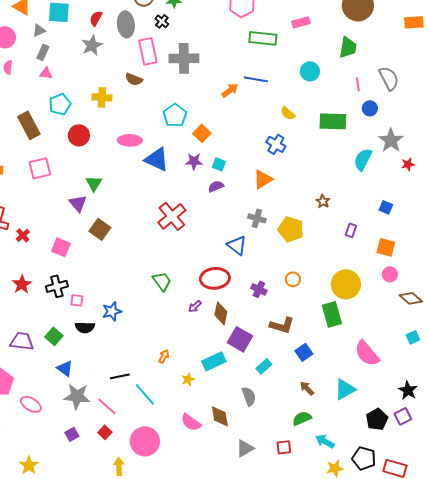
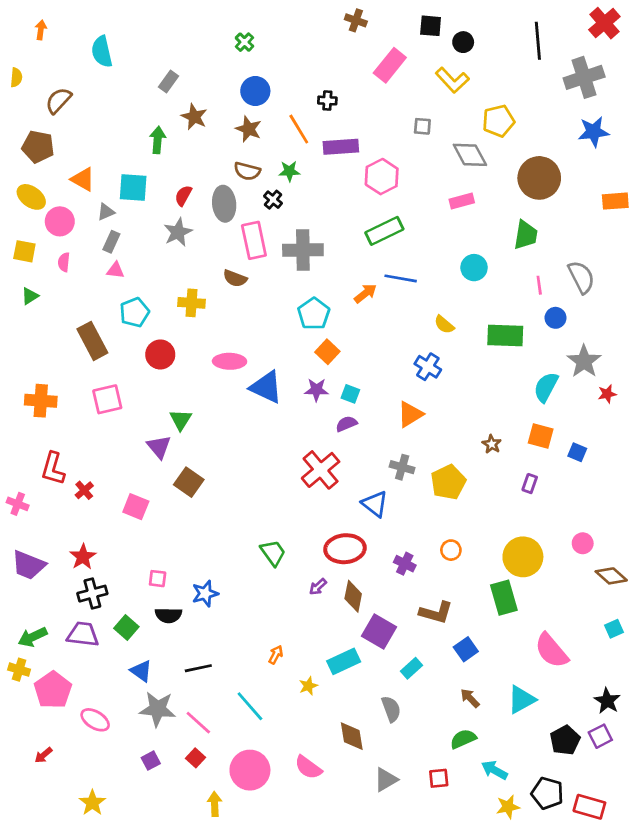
green rectangle: (263, 38) -> (384, 231), moved, turned -32
cyan pentagon: (175, 115) -> (314, 314), moved
red cross: (172, 216) -> (321, 470), moved
yellow pentagon: (291, 229) -> (448, 482), turned 30
orange square: (386, 247) -> (541, 436), moved
black cross: (57, 286) -> (92, 594), moved
black line: (120, 376) -> (198, 668), moved
pink semicircle: (191, 422) -> (308, 767), moved

